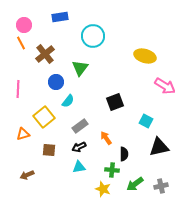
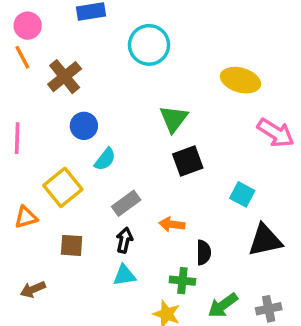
green triangle: (80, 68) -> (174, 119), moved
orange arrow: (106, 138) -> (172, 224), turned -48
black arrow: (79, 147) -> (124, 240), turned 128

